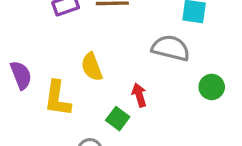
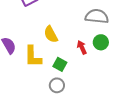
green circle: (212, 87) -> (101, 42), moved
green square: (118, 119) -> (60, 64), moved

